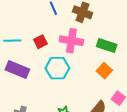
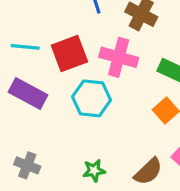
red square: (40, 42) -> (69, 54), size x1.6

